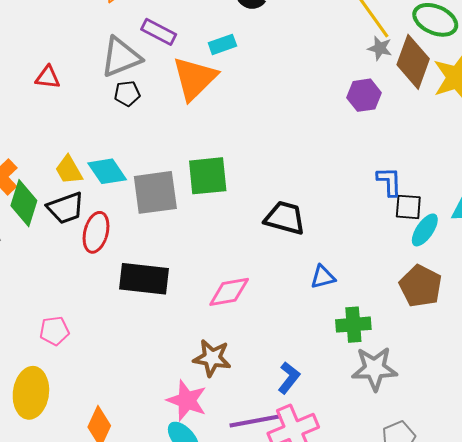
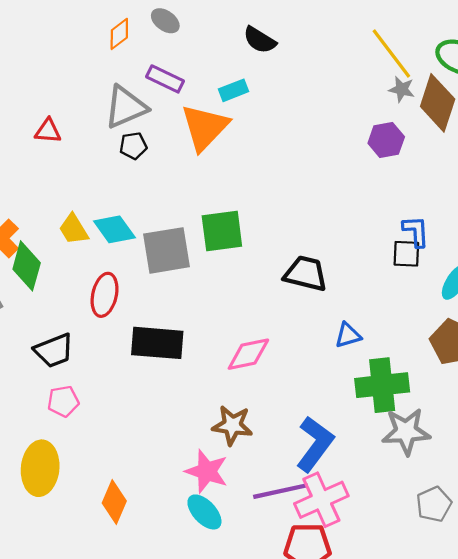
black square: (408, 207) -> (406, 254), moved
black trapezoid: (66, 208) -> (54, 350), moved
green cross: (353, 325) -> (382, 385), size x1.4
blue L-shape: (289, 378) -> (315, 444), size x1.6

